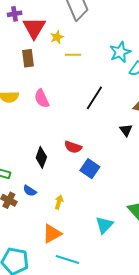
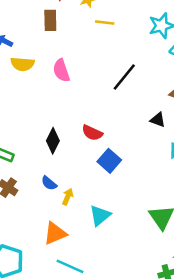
black triangle: (126, 130) -> (158, 120), turned -40
blue semicircle: (30, 191) -> (49, 183), moved
cyan triangle: (104, 225) -> (100, 216), moved

